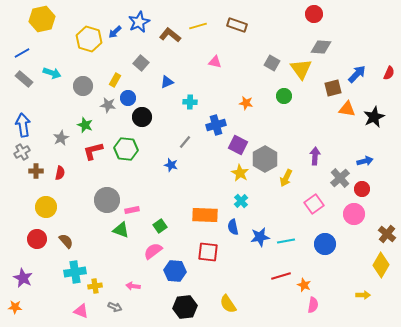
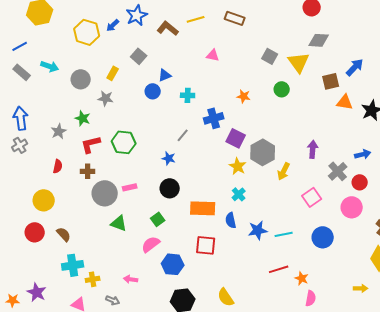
blue circle: (128, 98) -> (153, 91), moved
black circle: (142, 117) -> (170, 188), moved
brown cross: (36, 171) -> (88, 171), moved
pink rectangle: (132, 210) -> (130, 187), moved
purple star: (23, 278) -> (37, 292), moved

